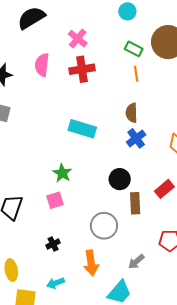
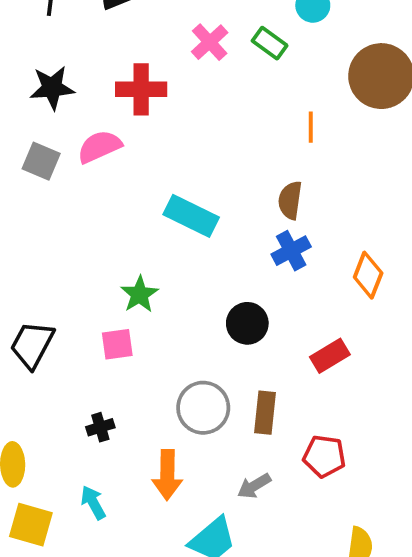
green rectangle: (134, 49) -> (270, 43), moved
pink semicircle: (42, 65) -> (99, 147), moved, turned 50
red cross: (82, 69) -> (141, 89), moved
brown rectangle: (135, 203) -> (265, 413), moved
cyan arrow: (55, 283) -> (93, 503), turned 72

